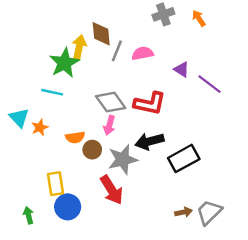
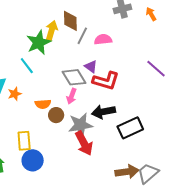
purple triangle: (182, 69) -> (91, 67), moved
cyan line: (52, 92) -> (27, 66), turned 36
red arrow: (112, 190) -> (84, 143), moved
brown arrow: (183, 212) -> (127, 172), size x1.6

